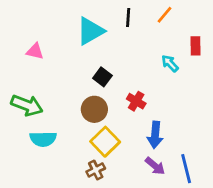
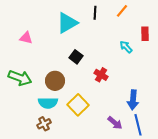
brown circle: (94, 109) -> (55, 81), moved
blue arrow: (155, 135) -> (133, 100), moved
cyan semicircle: (43, 139) -> (48, 103), moved
brown cross: (96, 170) -> (44, 124), moved

